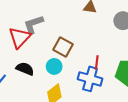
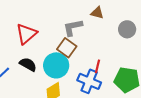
gray L-shape: (34, 24) -> (73, 27), moved
cyan circle: (54, 66) -> (56, 65), size x1.6

